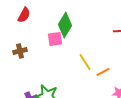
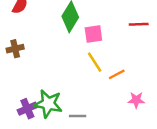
pink square: (55, 39) -> (93, 34), moved

